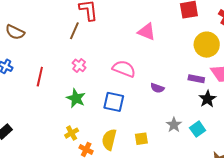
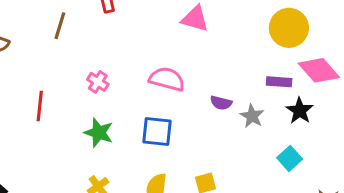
brown line: (74, 31) -> (60, 26), moved
gray star: (174, 125) -> (252, 116), moved

